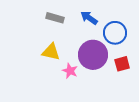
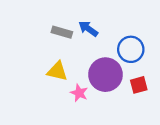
blue arrow: (89, 18) -> (88, 29), moved

